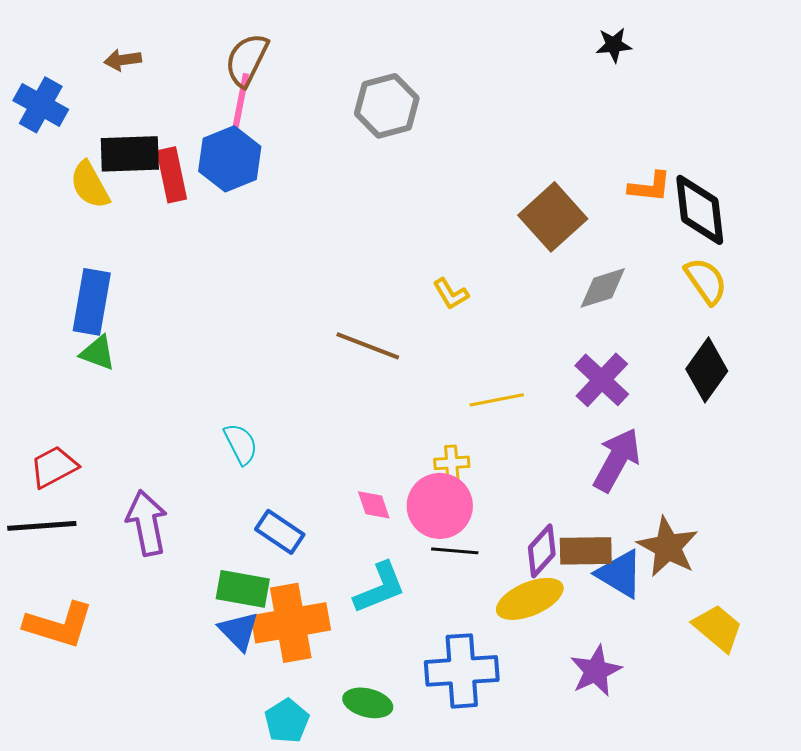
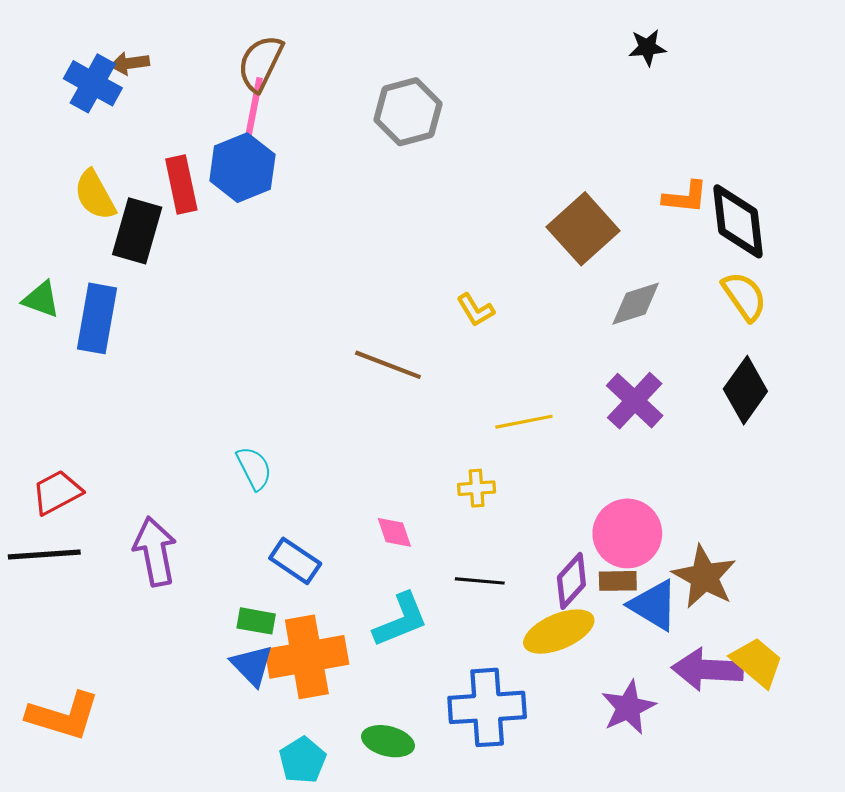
blue cross: (41, 105) -> (93, 83), moved
black rectangle: (130, 154) -> (137, 231), moved, turned -72
green triangle: (98, 353) -> (41, 299), moved
purple arrow: (617, 460) -> (707, 669), moved, turned -116
pink circle: (440, 506) -> (627, 533), moved
brown rectangle: (586, 551) -> (618, 581), size x0.7
green rectangle: (243, 589) -> (256, 621), size x0.7
orange L-shape: (59, 625) -> (63, 716), moved

